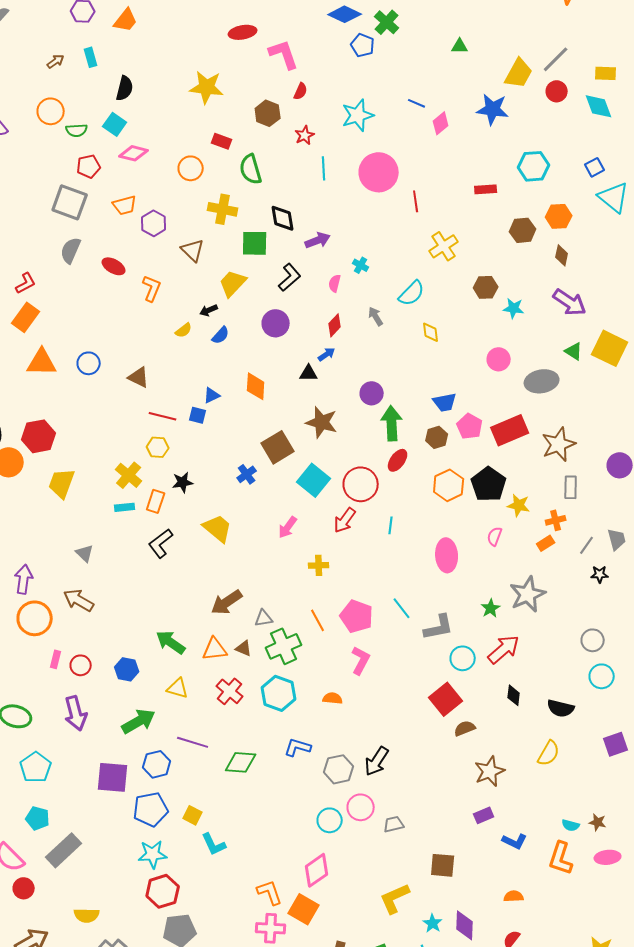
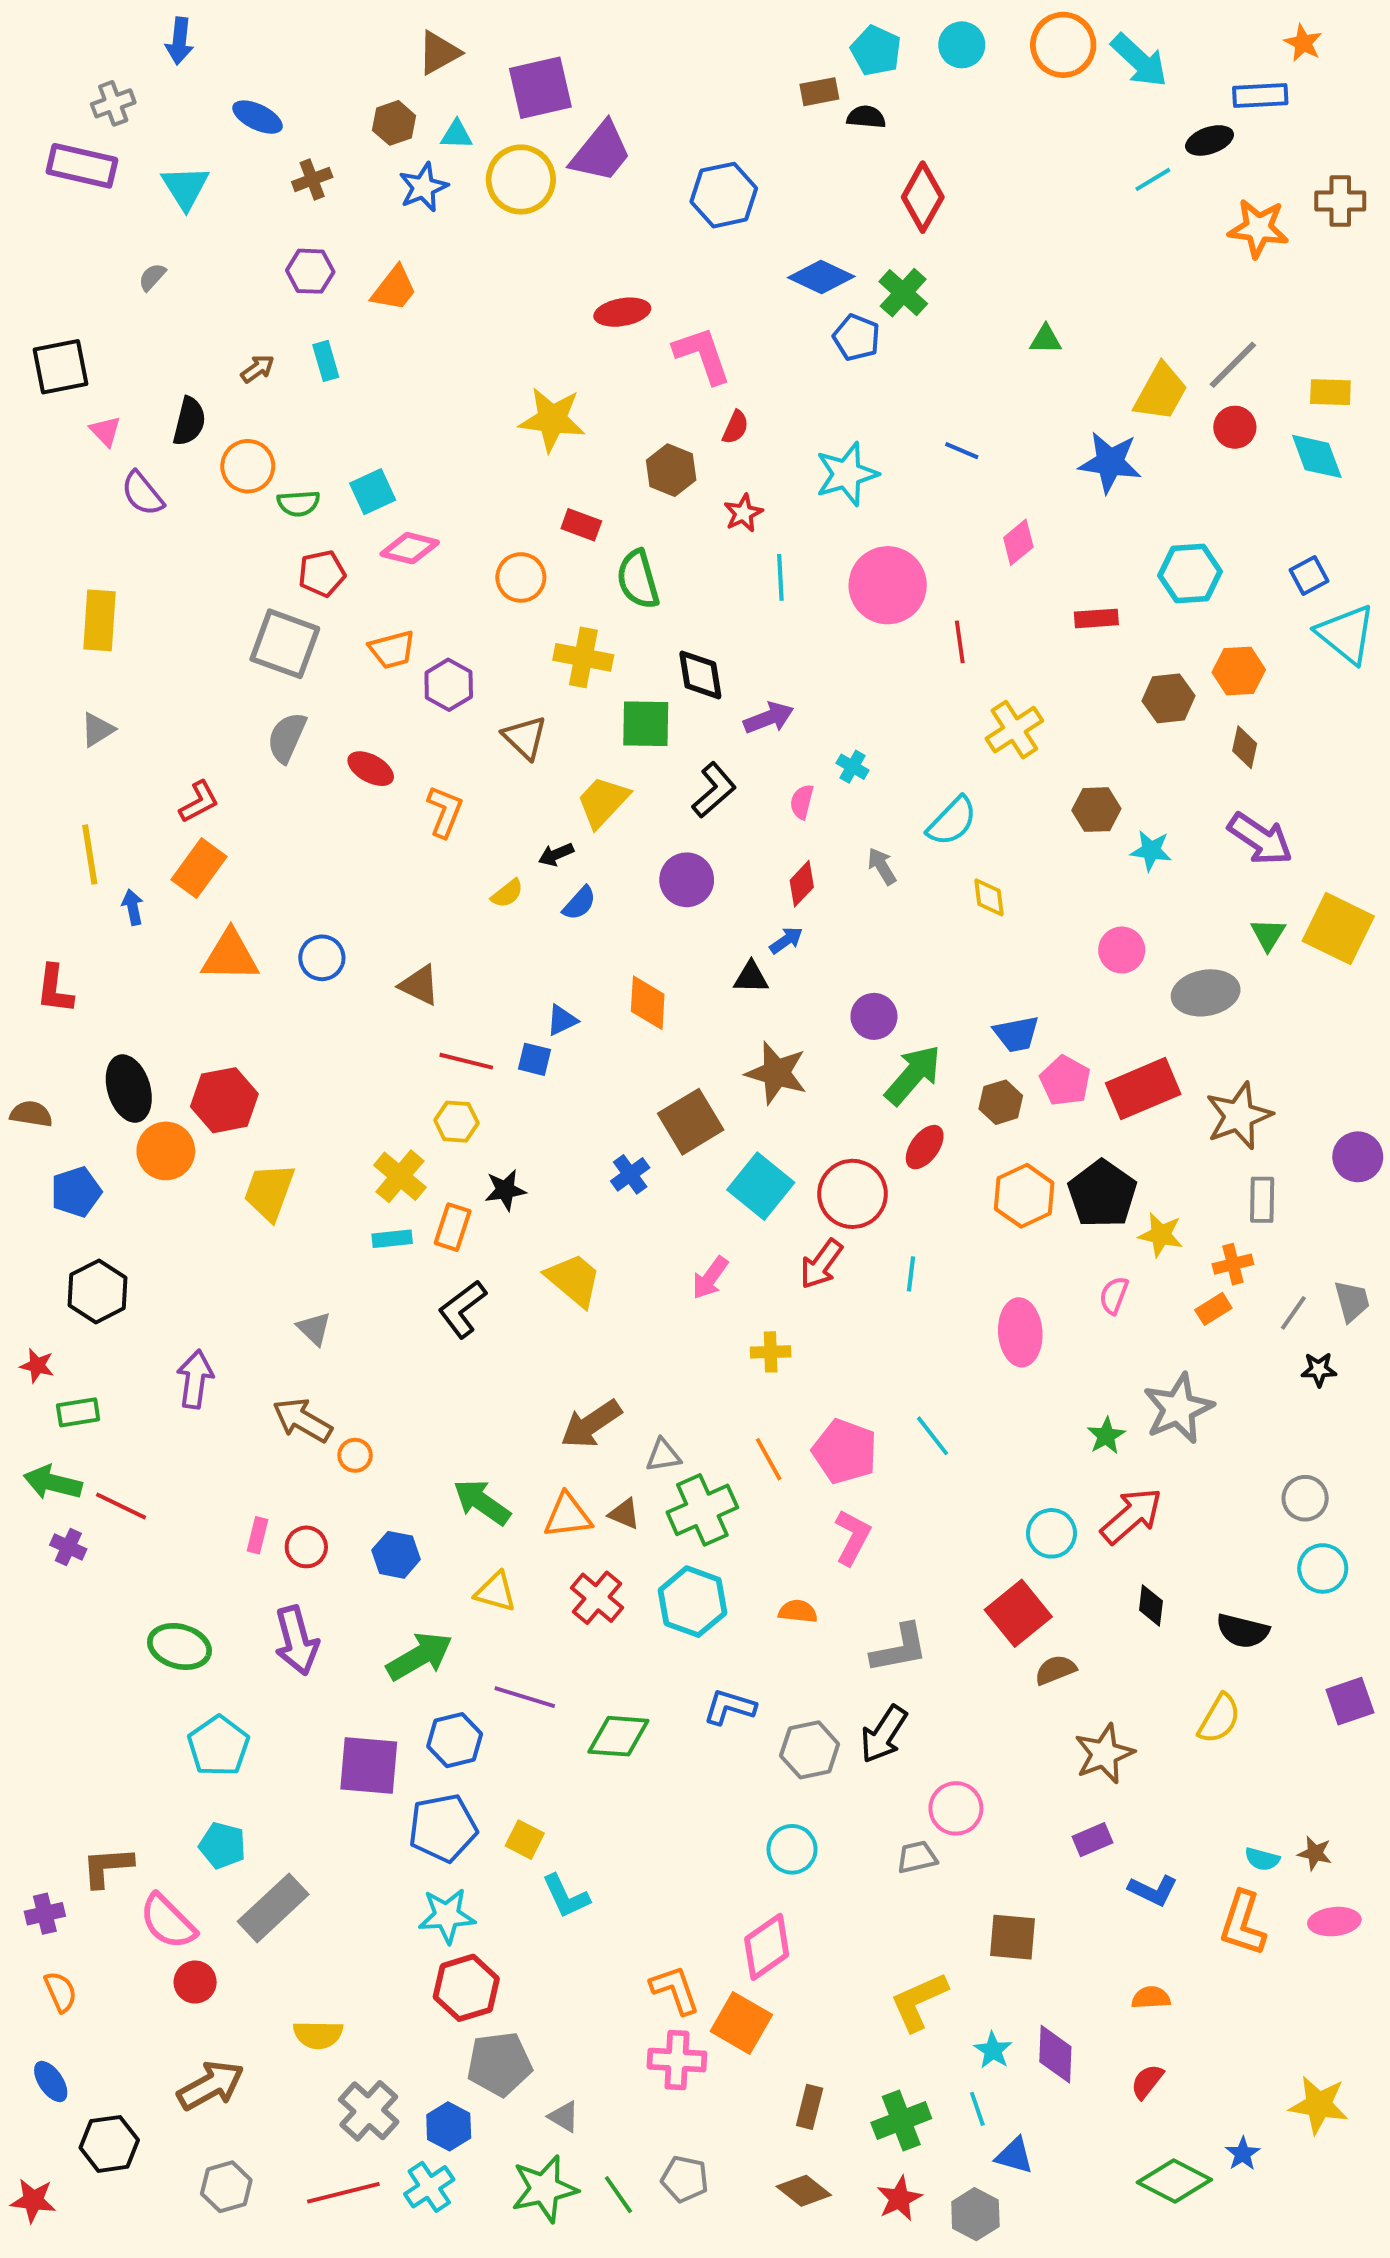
black semicircle: (125, 88) -> (189, 421), moved
pink diamond: (441, 123) -> (1018, 542), moved
cyan square: (115, 124) -> (373, 492), turned 30
green triangle: (574, 351) -> (1268, 934), turned 30
green arrow: (392, 423) -> (913, 1075), turned 44
orange circle: (35, 618) -> (355, 1455), moved, size x0.5
gray L-shape: (439, 627) -> (899, 1648), moved
pink circle: (361, 807) -> (956, 1808), moved

